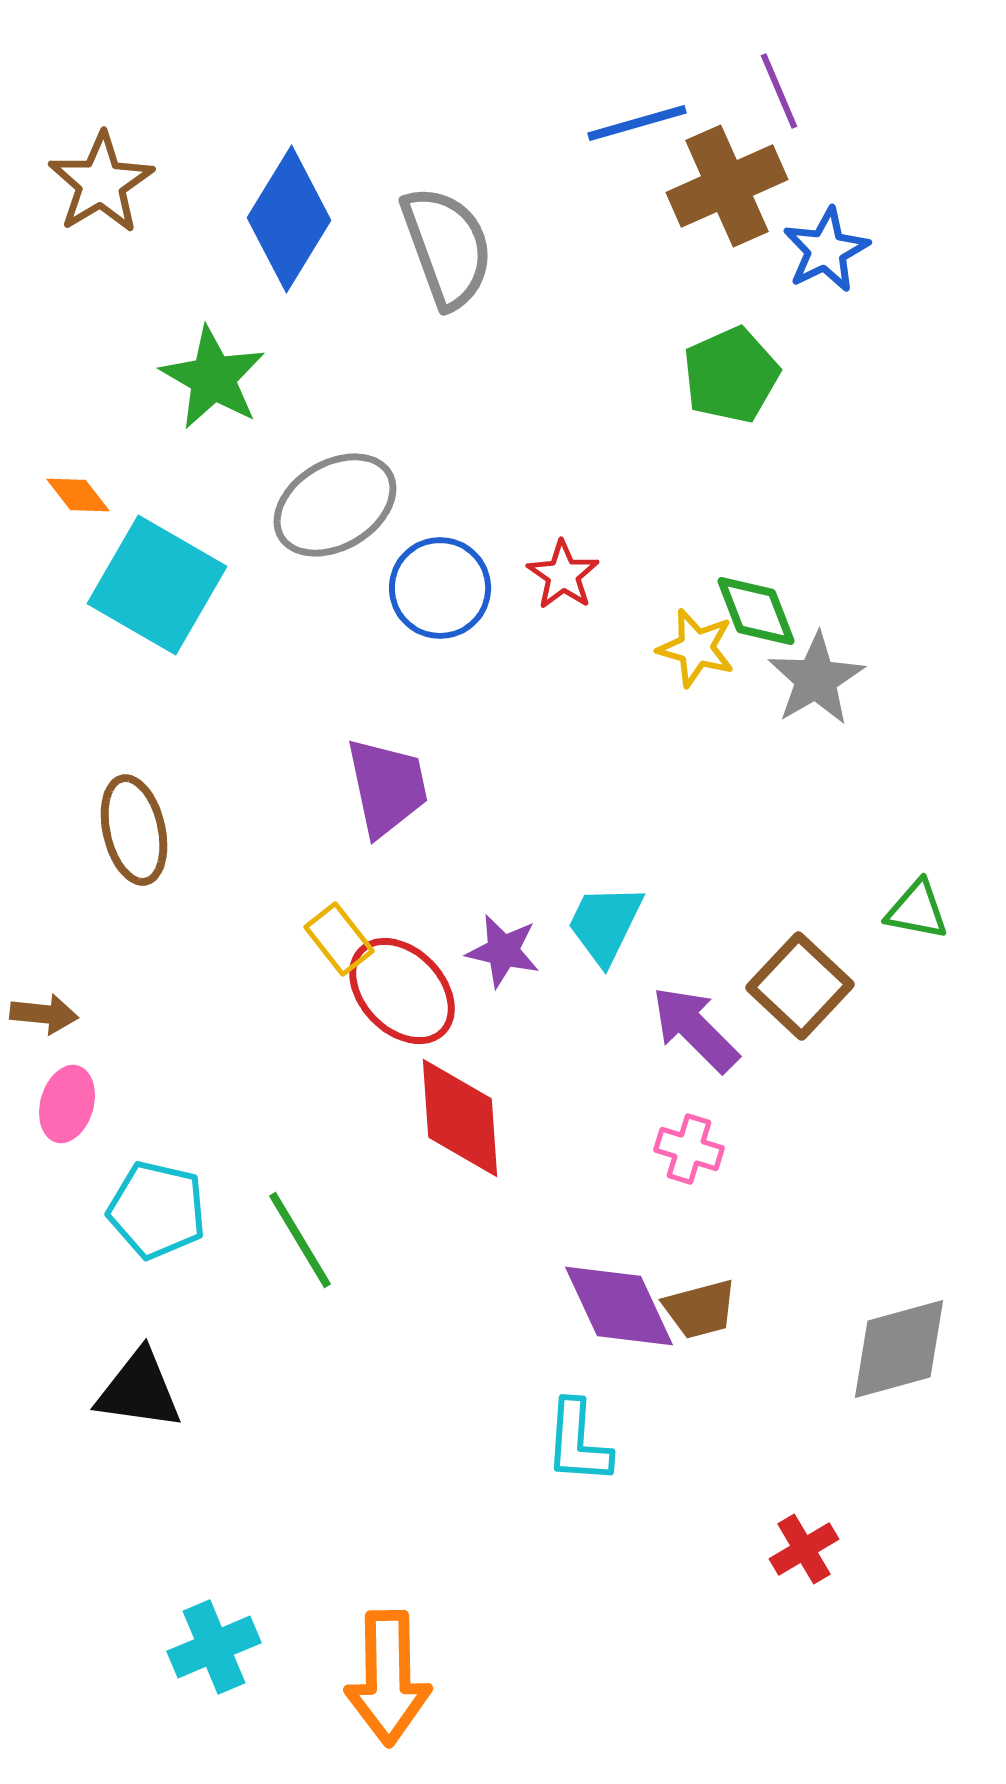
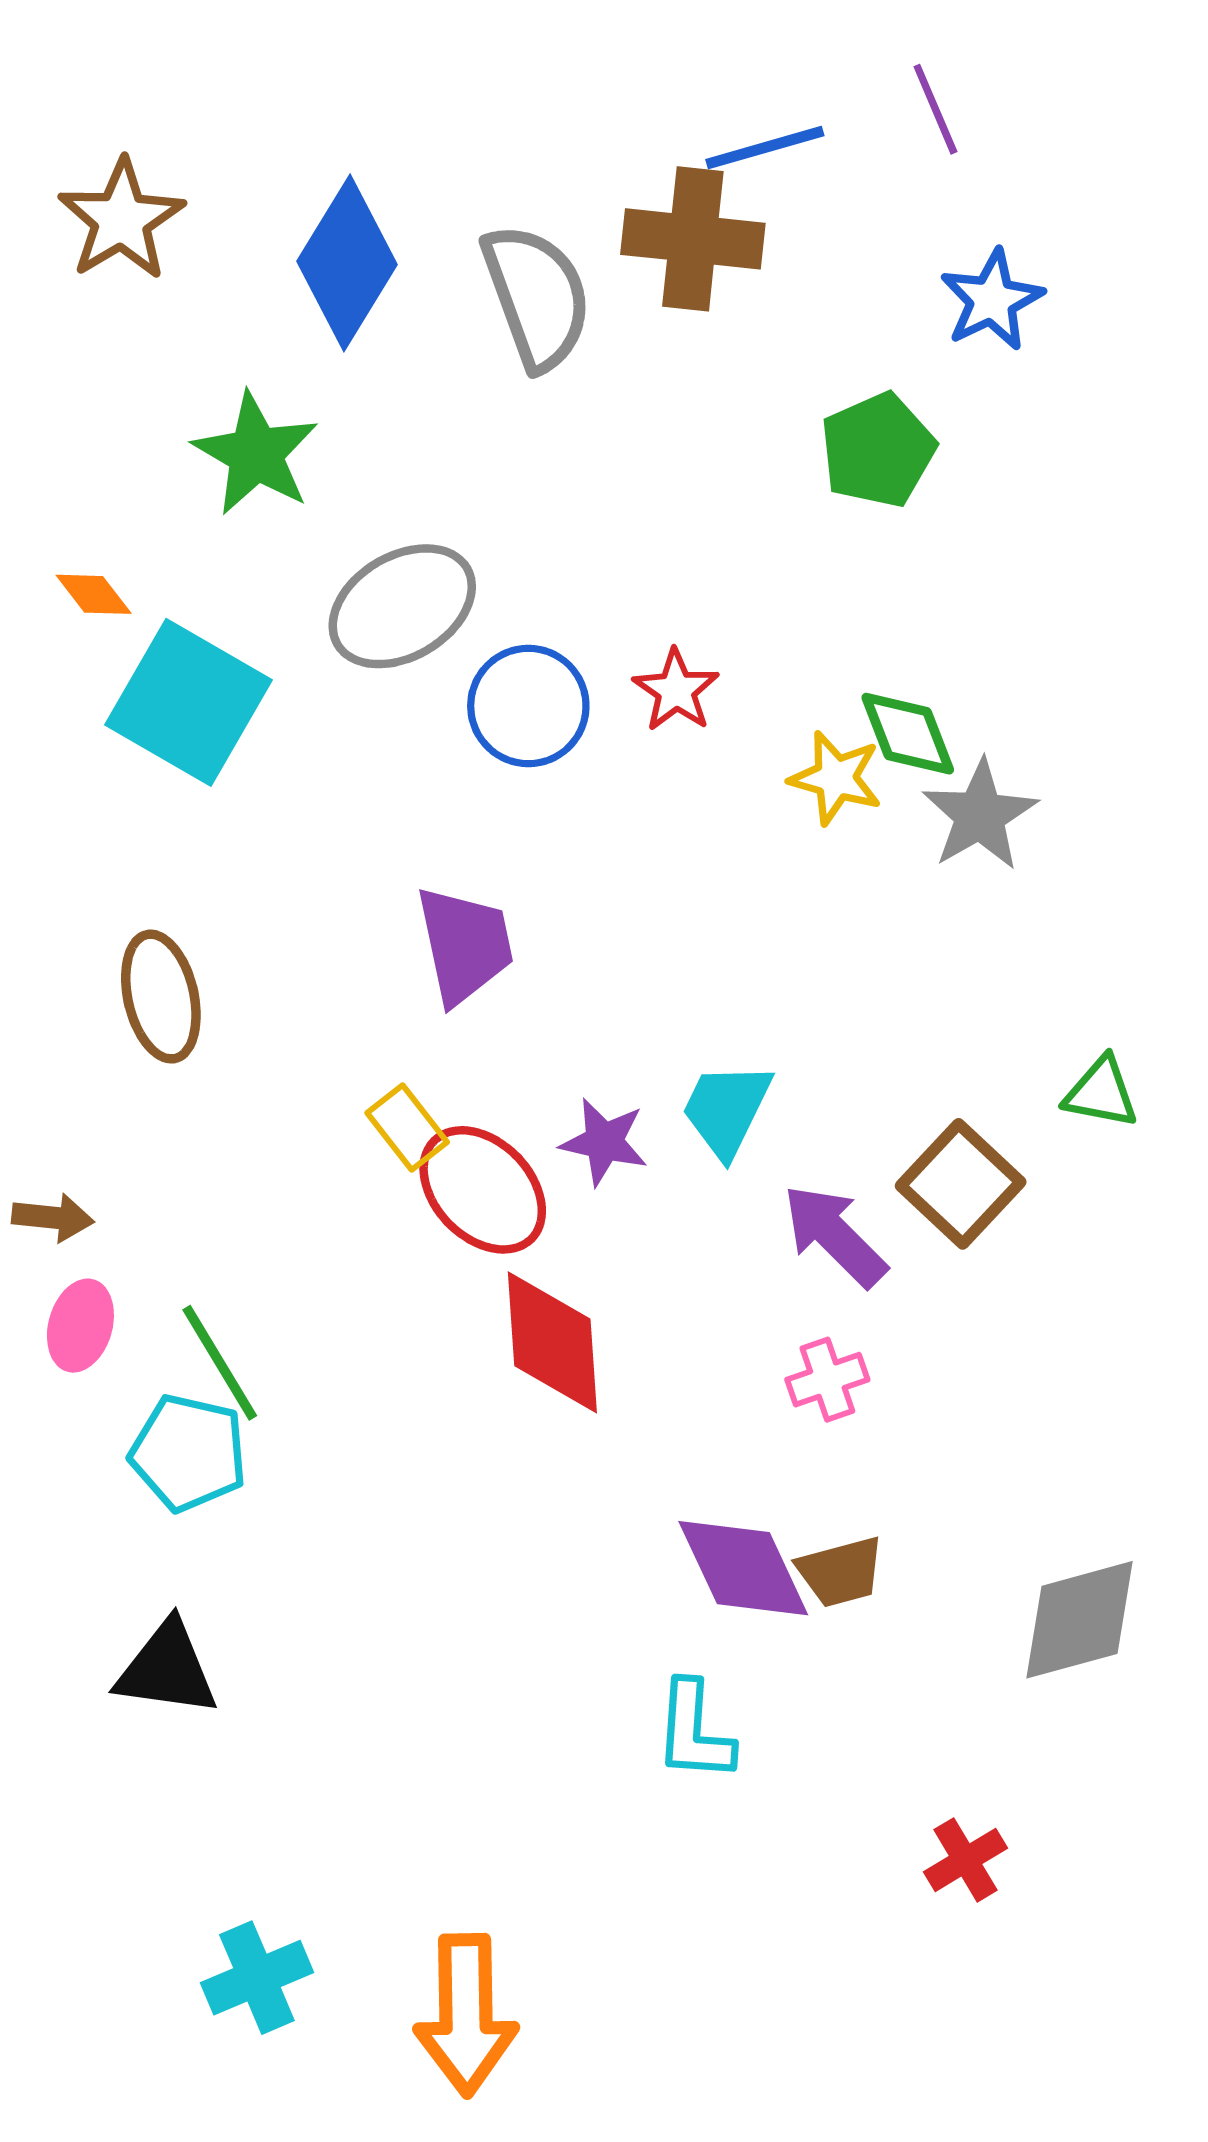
brown cross: (727, 186) -> (693, 239), moved, turned 30
pink cross: (689, 1149) -> (827, 1380), turned -36
green line: (300, 1240) -> (220, 1363), moved

